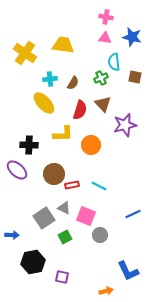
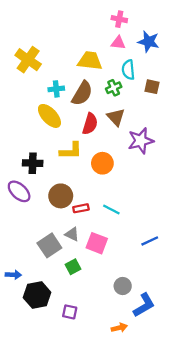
yellow trapezoid: (63, 45) -> (90, 61), moved
brown semicircle: (73, 83) -> (82, 93), size x1.6
blue arrow: (12, 235) -> (13, 275), moved
gray circle: (100, 235) -> (123, 286), moved
blue L-shape: (128, 271) -> (144, 305), turned -95

